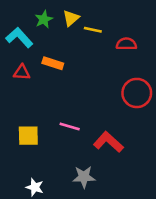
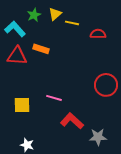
red triangle: (22, 72) -> (17, 56), size x1.5
red circle: (137, 93) -> (106, 85), moved
red L-shape: (108, 142) -> (72, 121), moved
gray star: (84, 177) -> (98, 137), moved

